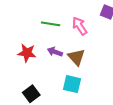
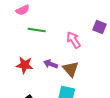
green line: (51, 24) -> (37, 30), moved

